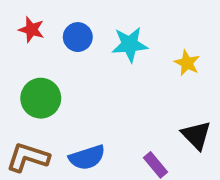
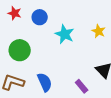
cyan star: (130, 44) -> (65, 34), moved, turned 30
blue semicircle: (87, 157) -> (45, 82), turned -96

